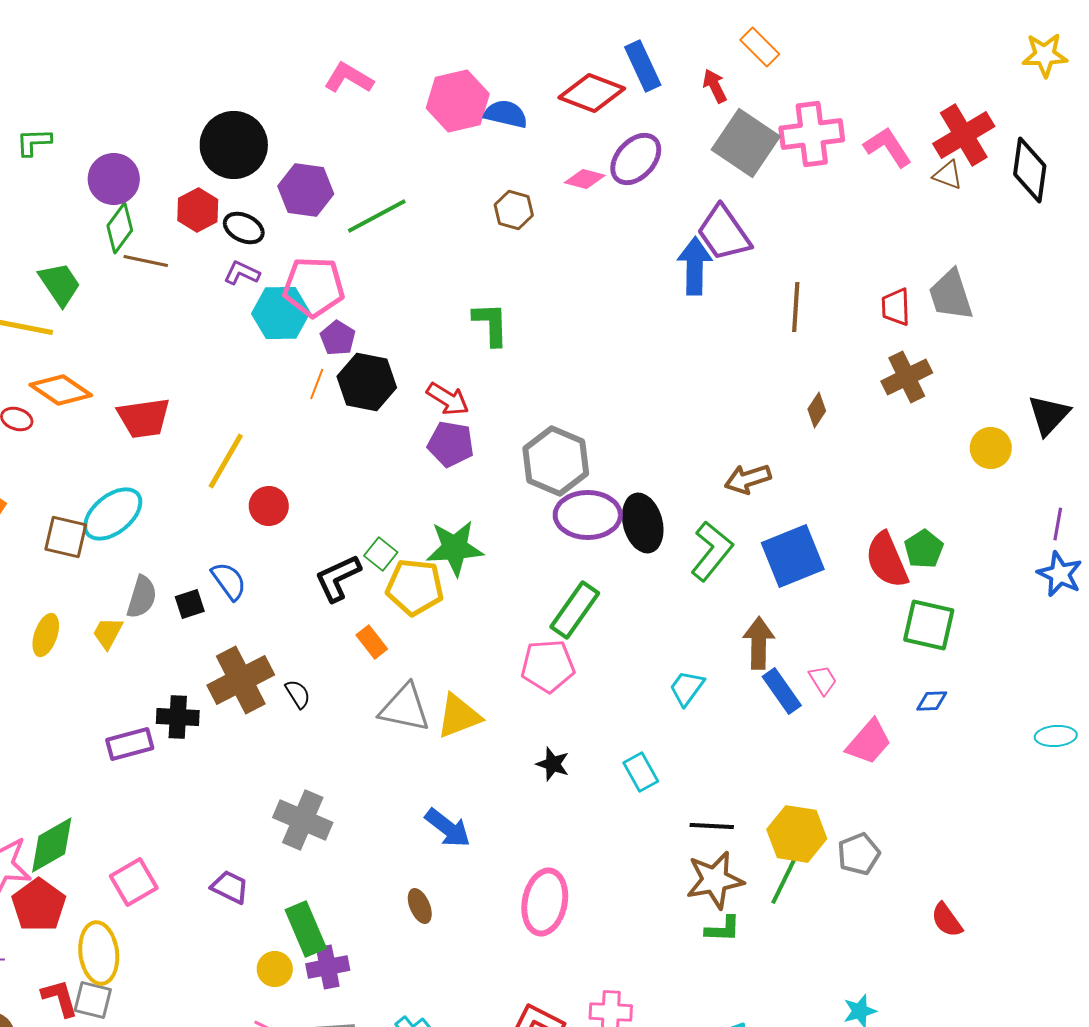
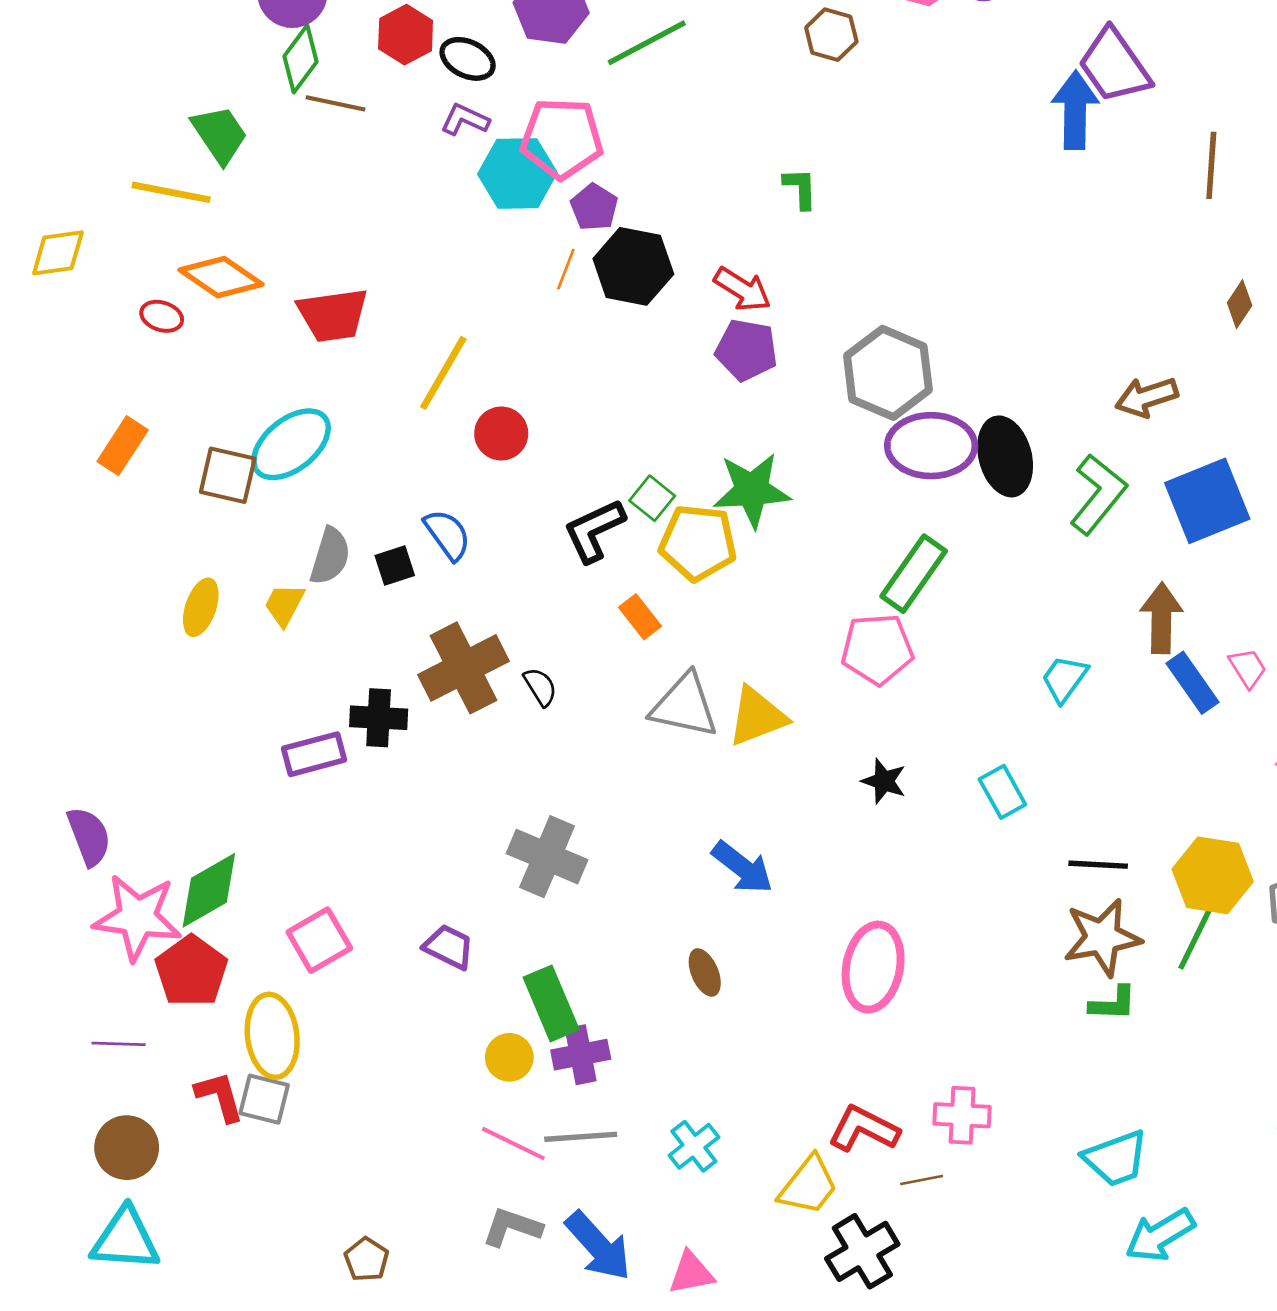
green L-shape: (491, 324) -> (800, 188), size x0.7

